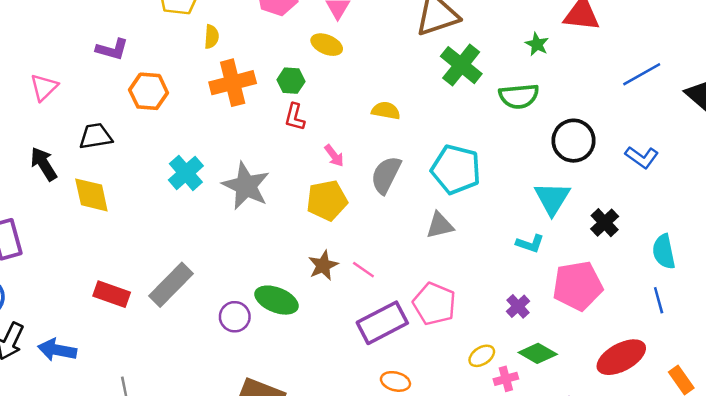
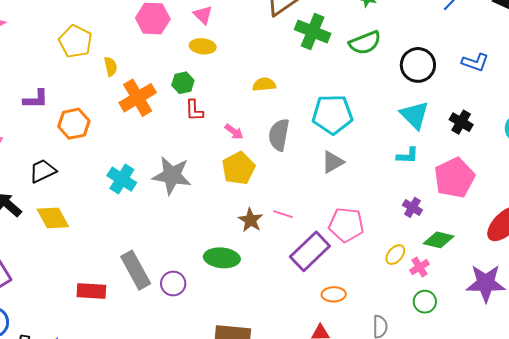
gray rectangle: (171, 285) -> (136, 270), turned -57
purple circle: (235, 317) -> (173, 284), moved

